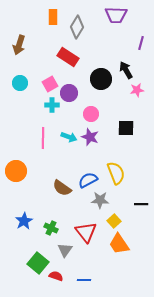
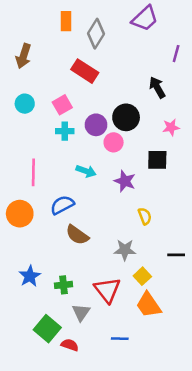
purple trapezoid: (116, 15) -> (145, 19), turned -45
black circle: (101, 79) -> (126, 117), moved
pink star: (137, 90) -> (171, 127), moved
purple circle: (69, 93) -> (96, 125), moved
purple star: (90, 137) -> (125, 181), moved
pink line: (43, 138) -> (33, 172), moved
yellow semicircle: (116, 173) -> (145, 216), size x0.6
blue semicircle: (88, 180) -> (62, 205), moved
green cross: (51, 228) -> (63, 285), turned -32
blue line: (84, 280) -> (120, 339), moved

